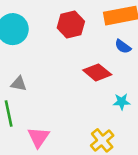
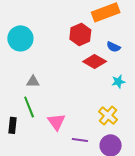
red hexagon: (71, 25) -> (80, 35), moved
blue semicircle: (123, 47) -> (113, 47), moved

